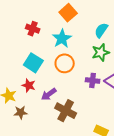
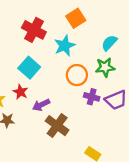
red cross: (33, 29) -> (34, 30), size x1.5
orange circle: (65, 63) -> (77, 75), moved

